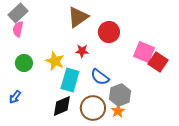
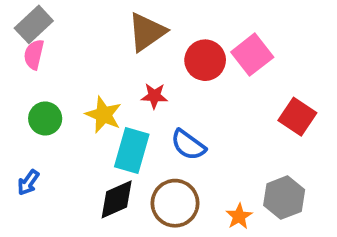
pink square: (144, 52) -> (252, 55), moved, turned 30
gray hexagon: (120, 95) -> (284, 198), moved
orange star: (118, 111) -> (239, 216), moved

